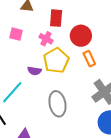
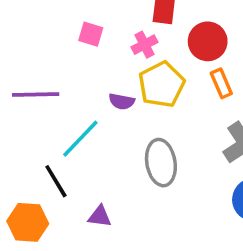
pink cross: (46, 39) -> (144, 45), turned 32

